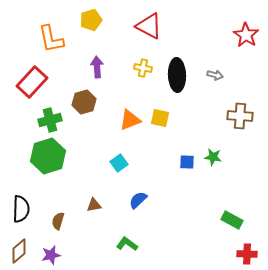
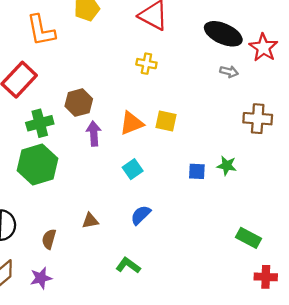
red star: (246, 35) -> (263, 48), moved
purple arrow: (97, 67) -> (94, 134), moved
black ellipse: (177, 75) -> (223, 34), moved, turned -64
cyan square: (119, 163) -> (133, 169), moved

